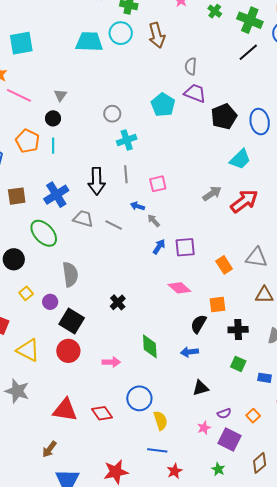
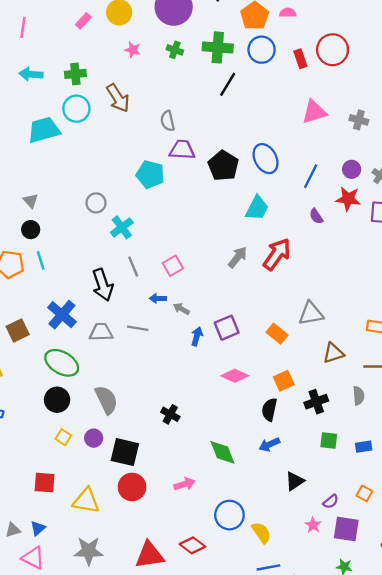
black circle: (14, 259) -> (57, 400), moved

